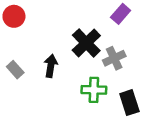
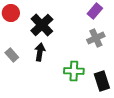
black cross: (86, 43) -> (42, 25), moved
gray cross: (114, 58) -> (96, 38), moved

